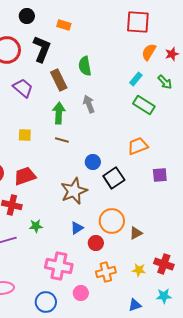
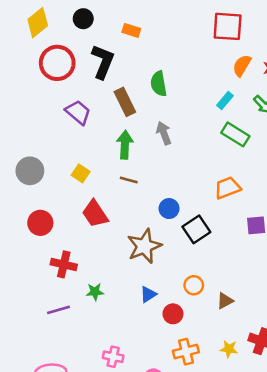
yellow square: (25, 135) -> (81, 173), turned 32
red trapezoid: (25, 176) -> (95, 214), moved, turned -105
orange circle: (112, 221) -> (194, 285), size x0.6
pink cross: (59, 266) -> (113, 357), moved, size x0.6

